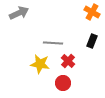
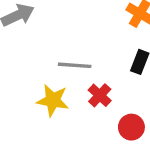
red circle: (63, 83) -> (131, 127), moved

